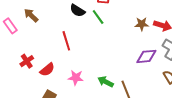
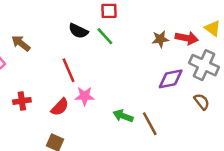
red cross: (27, 61) -> (22, 101), turned 32
red semicircle: (47, 70) -> (60, 107), moved
pink star: (76, 78) -> (85, 96), moved

